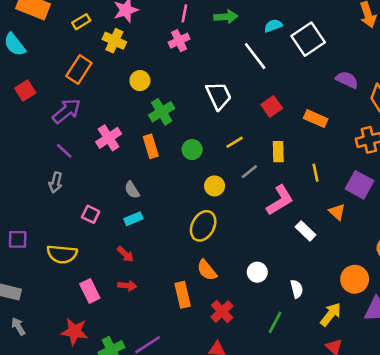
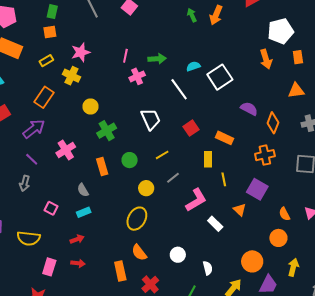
pink cross: (179, 41) -> (137, 76), moved
orange rectangle: (151, 146) -> (102, 167), moved
yellow rectangle: (278, 152) -> (208, 159), moved
red arrow: (125, 254) -> (77, 239), turned -64
pink rectangle: (90, 291) -> (49, 267), turned 42

